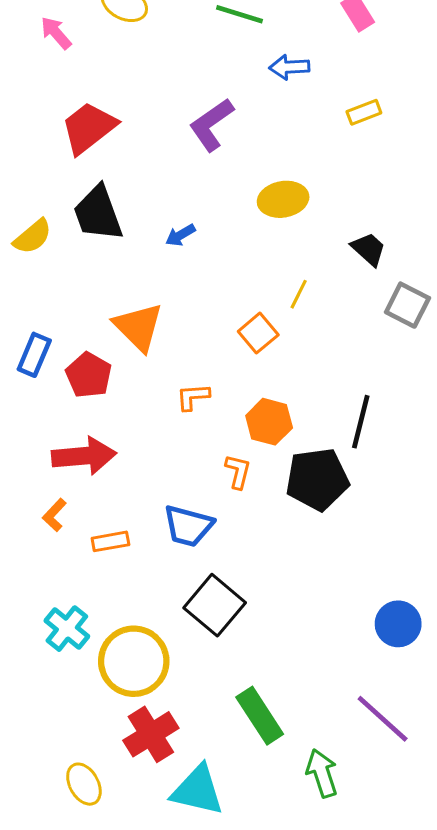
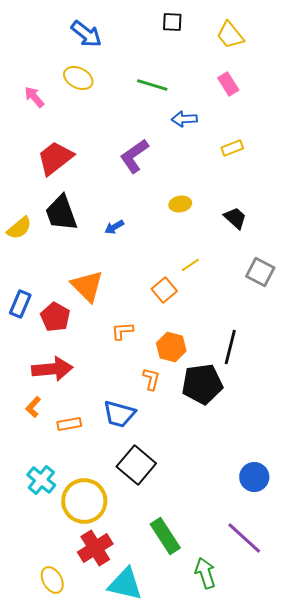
yellow ellipse: (283, 199) -> (180, 204), size x0.7
black trapezoid: (369, 249) -> (235, 218), moved
yellow line: (299, 294) -> (190, 265), turned 30

